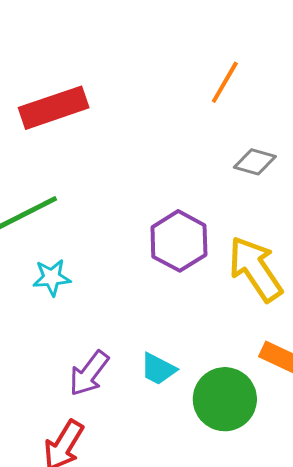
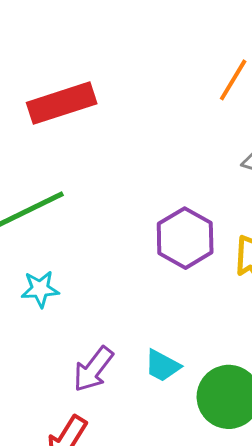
cyan star: (52, 278) -> (40, 289), moved

